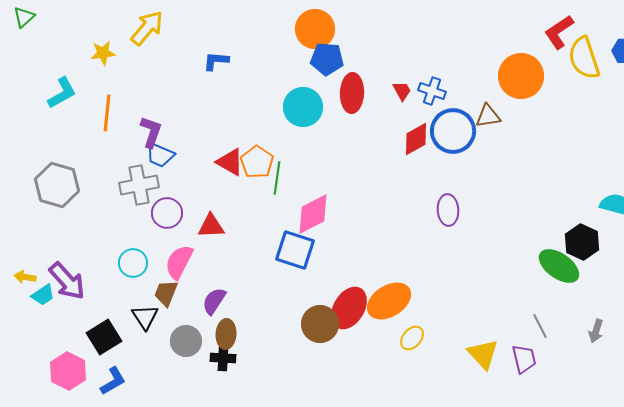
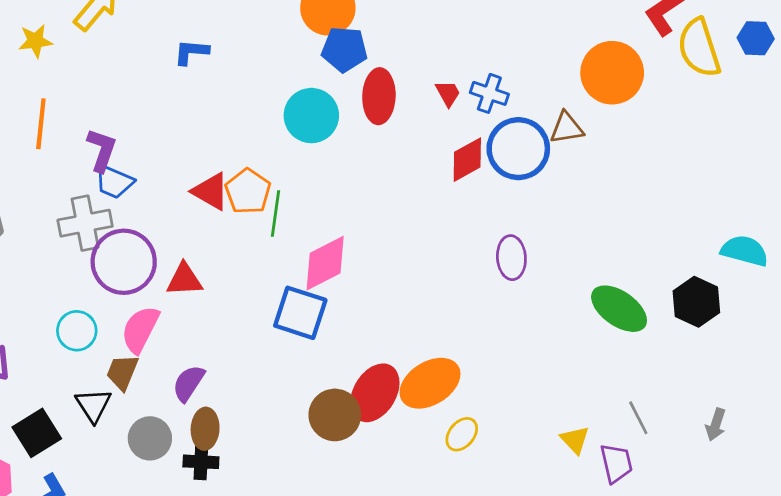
purple circle: (167, 213) -> (124, 262), size x1.5
green ellipse: (559, 266) -> (619, 309), moved
yellow triangle: (483, 354) -> (575, 440), moved, size x0.7

